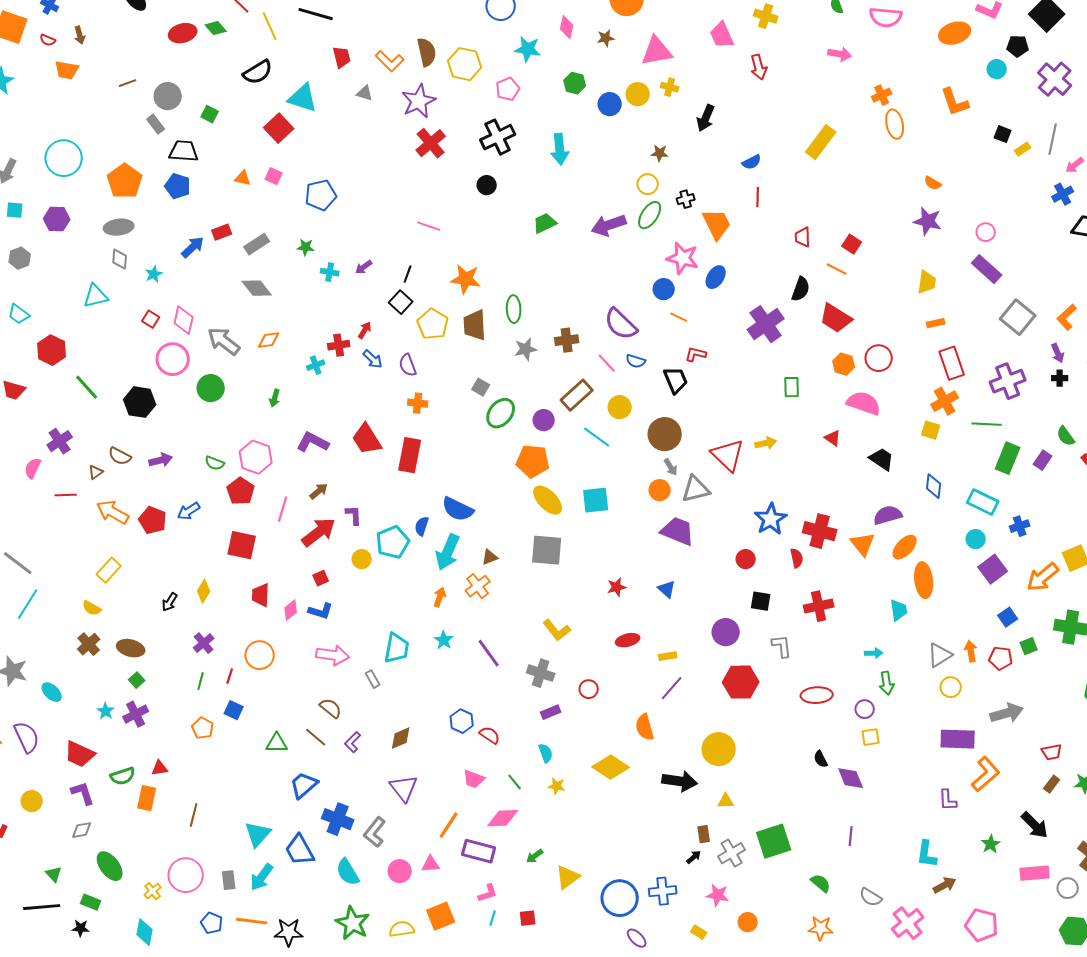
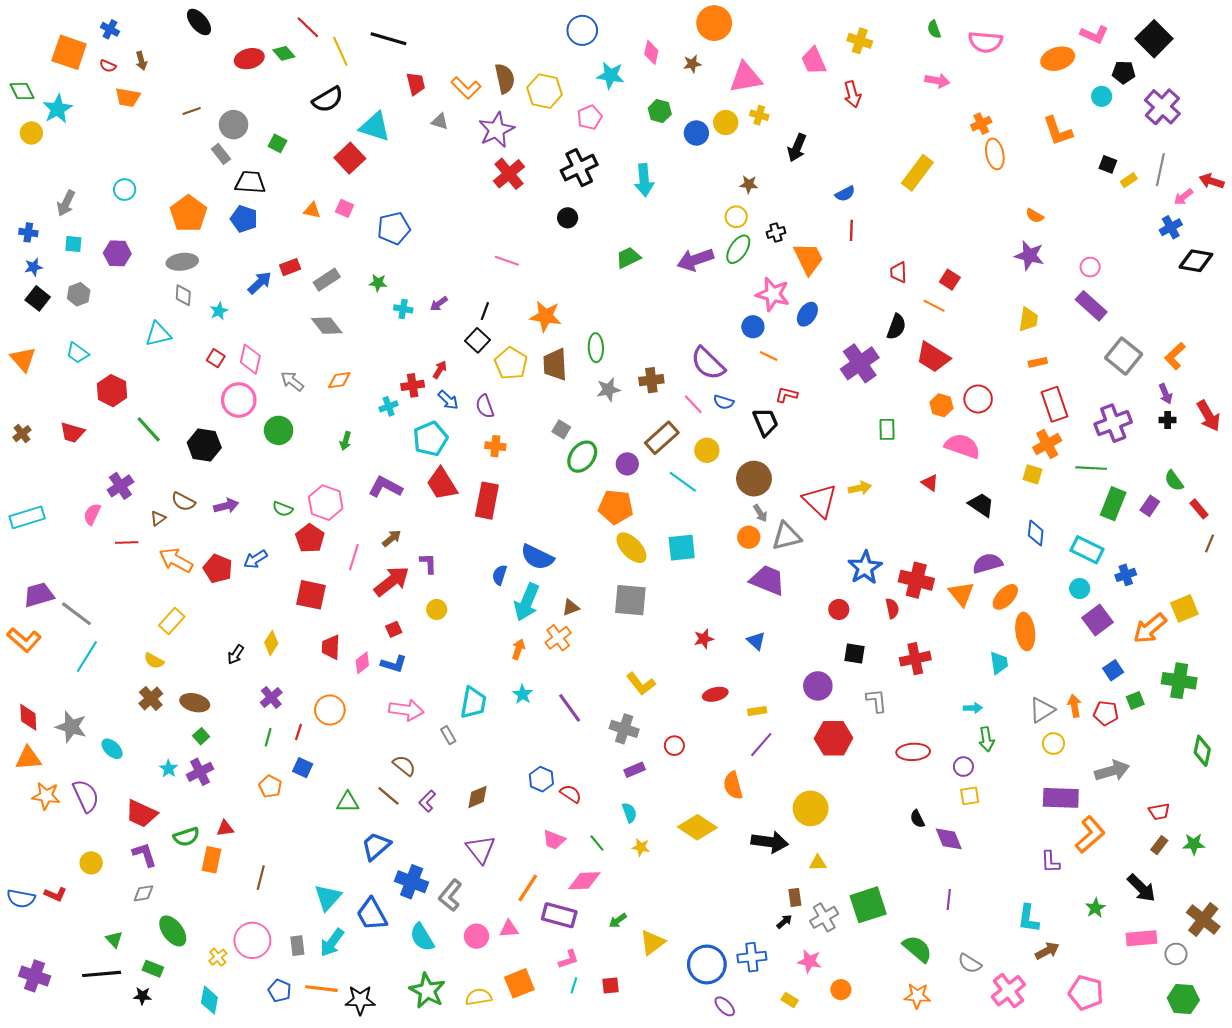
cyan circle: (64, 158) -> (125, 190), size x0.6
gray arrow: (224, 341) -> (292, 381), size x0.7
cyan pentagon: (393, 542) -> (430, 439), moved
green semicircle: (821, 883) -> (917, 949), size x1.4

